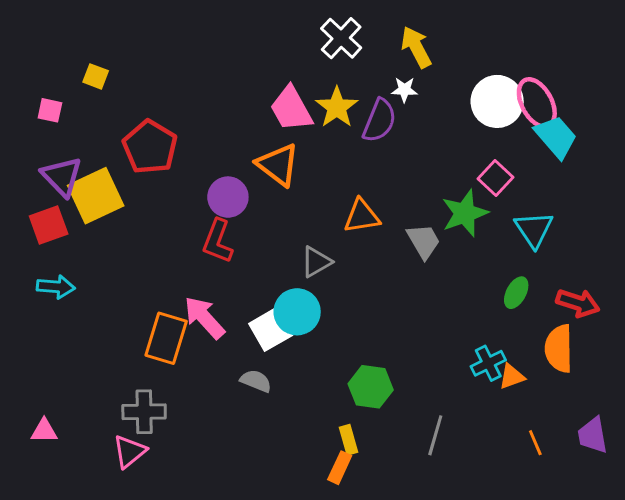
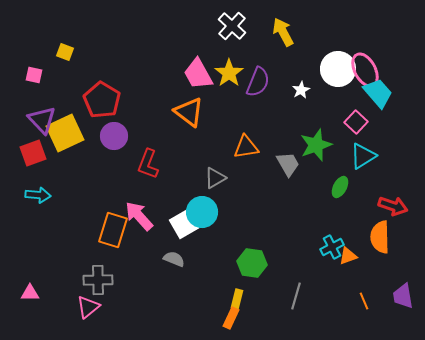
white star: (404, 90) -> (301, 90), moved, turned -30
pink square: (496, 178) -> (356, 122), moved
purple circle: (228, 197) -> (114, 136), moved
cyan triangle: (534, 229) -> (363, 156), turned 32
green ellipse: (516, 293) -> (340, 187), moved
yellow rectangle: (349, 440) -> (237, 299), turned 30

